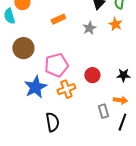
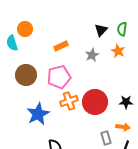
pink pentagon: (56, 65) -> (59, 77), moved
red circle: (92, 75) -> (95, 102), size x1.6
orange cross: (66, 89) -> (69, 101), moved

